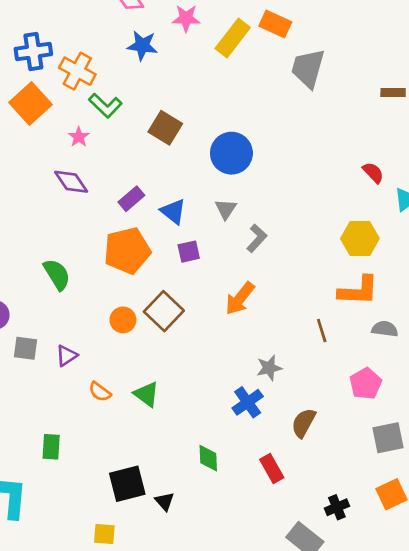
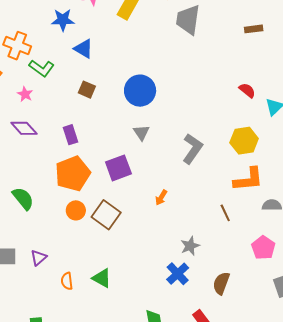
brown square: (165, 128) -> (87, 90), moved, size x0.7
purple rectangle: (131, 199) -> (70, 135), turned -60
blue triangle: (173, 211) -> (84, 49), moved
gray L-shape: (257, 238) -> (192, 149), moved, size x1.4
purple square: (189, 252) -> (118, 168), size x1.5
orange arrow: (240, 299) -> (161, 198), size x0.6
orange circle: (123, 320) -> (76, 210), moved
orange semicircle: (100, 392) -> (67, 281), turned 54

